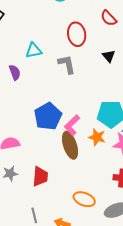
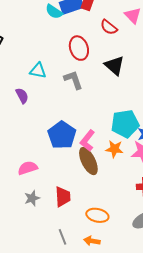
cyan triangle: (34, 50) -> (38, 71), turned 30
black triangle: (109, 56) -> (114, 66), size x1.5
orange ellipse: (84, 199) -> (97, 215), moved

